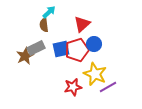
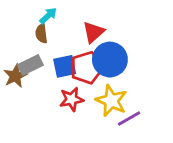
blue circle: (94, 44) -> (110, 60), size x1.6
red star: (73, 87) -> (72, 99), moved

